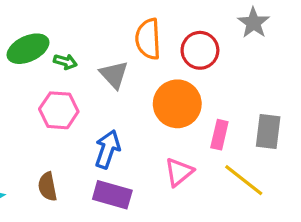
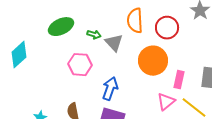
green arrow: (65, 62) -> (94, 35), moved
pink triangle: (179, 172) -> (166, 102), moved

